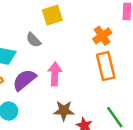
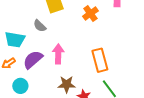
orange cross: (102, 36) -> (90, 14), moved
orange rectangle: (106, 66) -> (100, 60), moved

